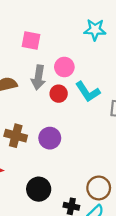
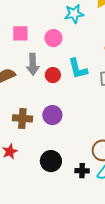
pink circle: (64, 67) -> (53, 38), moved
cyan L-shape: (88, 92) -> (78, 69), turned 30

